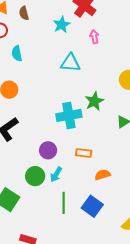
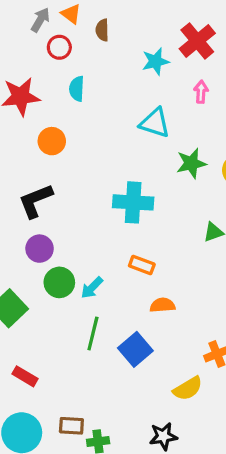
green star: (94, 101) -> (191, 163), moved
purple circle: (48, 150) -> (40, 249), moved

